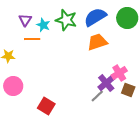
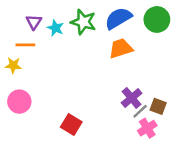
orange line: (32, 39) -> (25, 45), moved
pink cross: (119, 73) -> (147, 128), moved
gray line: (97, 96) -> (140, 111), moved
red square: (46, 106) -> (71, 124), moved

